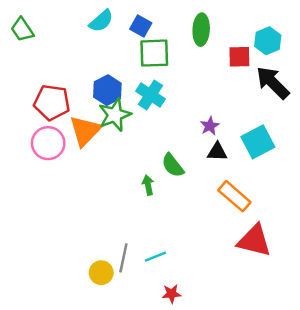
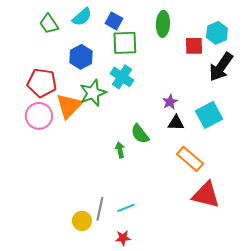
green trapezoid: (22, 30) -> (49, 24), moved
black arrow: (273, 83) -> (221, 67), turned -100
blue hexagon: (107, 90) -> (81, 57), moved
red star: (172, 294) -> (123, 238), moved

